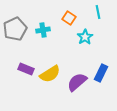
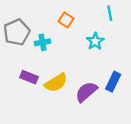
orange square: (69, 18) -> (66, 20), moved
cyan cross: (43, 30) -> (43, 42), moved

